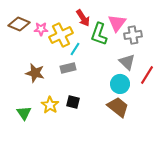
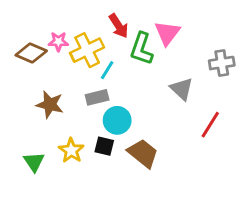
brown diamond: (19, 24) -> (31, 53), moved
gray cross: (133, 35) -> (222, 63), moved
red line: (147, 75) -> (210, 125), moved
cyan circle: (120, 84) -> (117, 120), moved
brown trapezoid: (118, 107) -> (143, 153), moved

